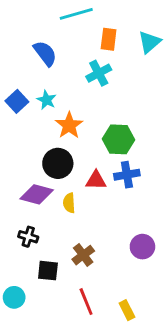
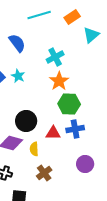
orange rectangle: (109, 39) -> (72, 17), moved, turned 49
orange star: (69, 125) -> (59, 81), moved
purple circle: (142, 247) -> (85, 164), moved
brown cross: (83, 255) -> (44, 173), moved

